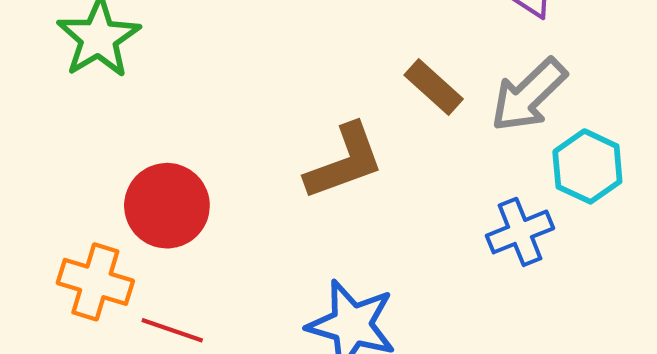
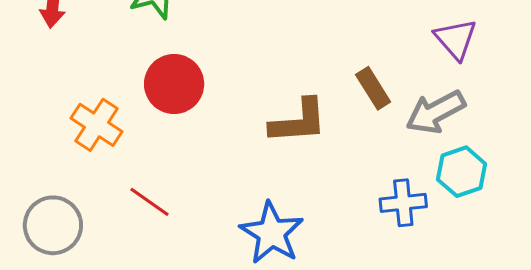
red circle: (167, 206) -> (174, 84), moved
orange cross: (95, 282) -> (97, 125), moved

